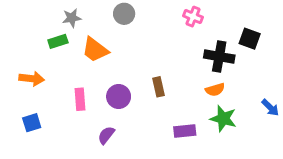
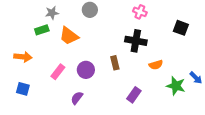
black cross: (219, 57) -> (136, 41), moved
pink rectangle: (80, 99) -> (58, 72), turned 42
green star: (223, 119) -> (176, 86), moved
blue square: (32, 123) -> (23, 89), turned 32
purple rectangle: (185, 131) -> (134, 95), turned -49

